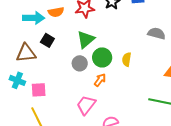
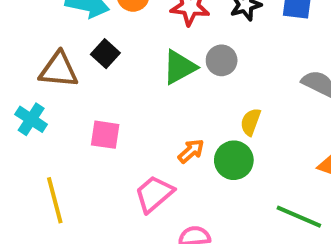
green circle: (102, 57) -> (234, 160), moved
gray circle: (80, 63) -> (222, 60), moved
pink square: (39, 90) -> (105, 135), moved

